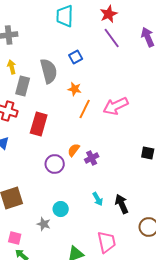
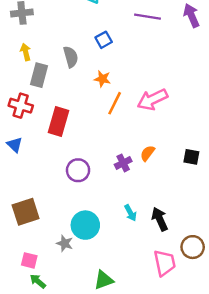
purple line: (112, 38) -> (148, 17), turned -45
gray semicircle: (49, 71) -> (71, 57), size x0.7
orange semicircle: (74, 150) -> (148, 153), moved
cyan circle: (61, 209) -> (85, 225), size x1.5
pink trapezoid: (107, 242) -> (165, 263), moved

